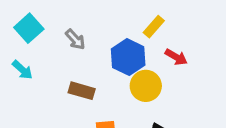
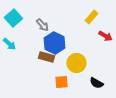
blue hexagon: (128, 57) -> (54, 43), moved
yellow circle: (146, 86) -> (76, 63), moved

